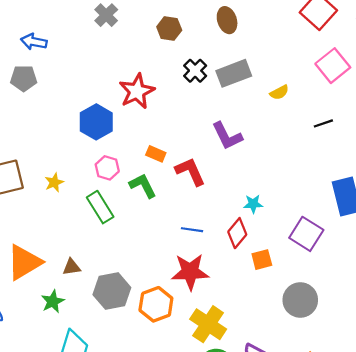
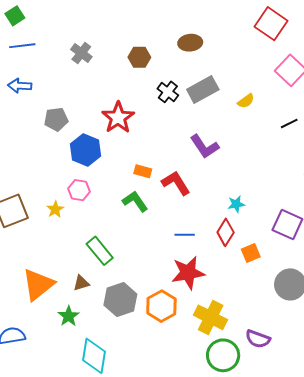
brown ellipse: (227, 20) -> (190, 43), turned -70
gray pentagon: (24, 78) -> (56, 119), moved
pink hexagon: (107, 168) -> (79, 190), moved
green rectangle: (100, 207) -> (100, 251), moved

